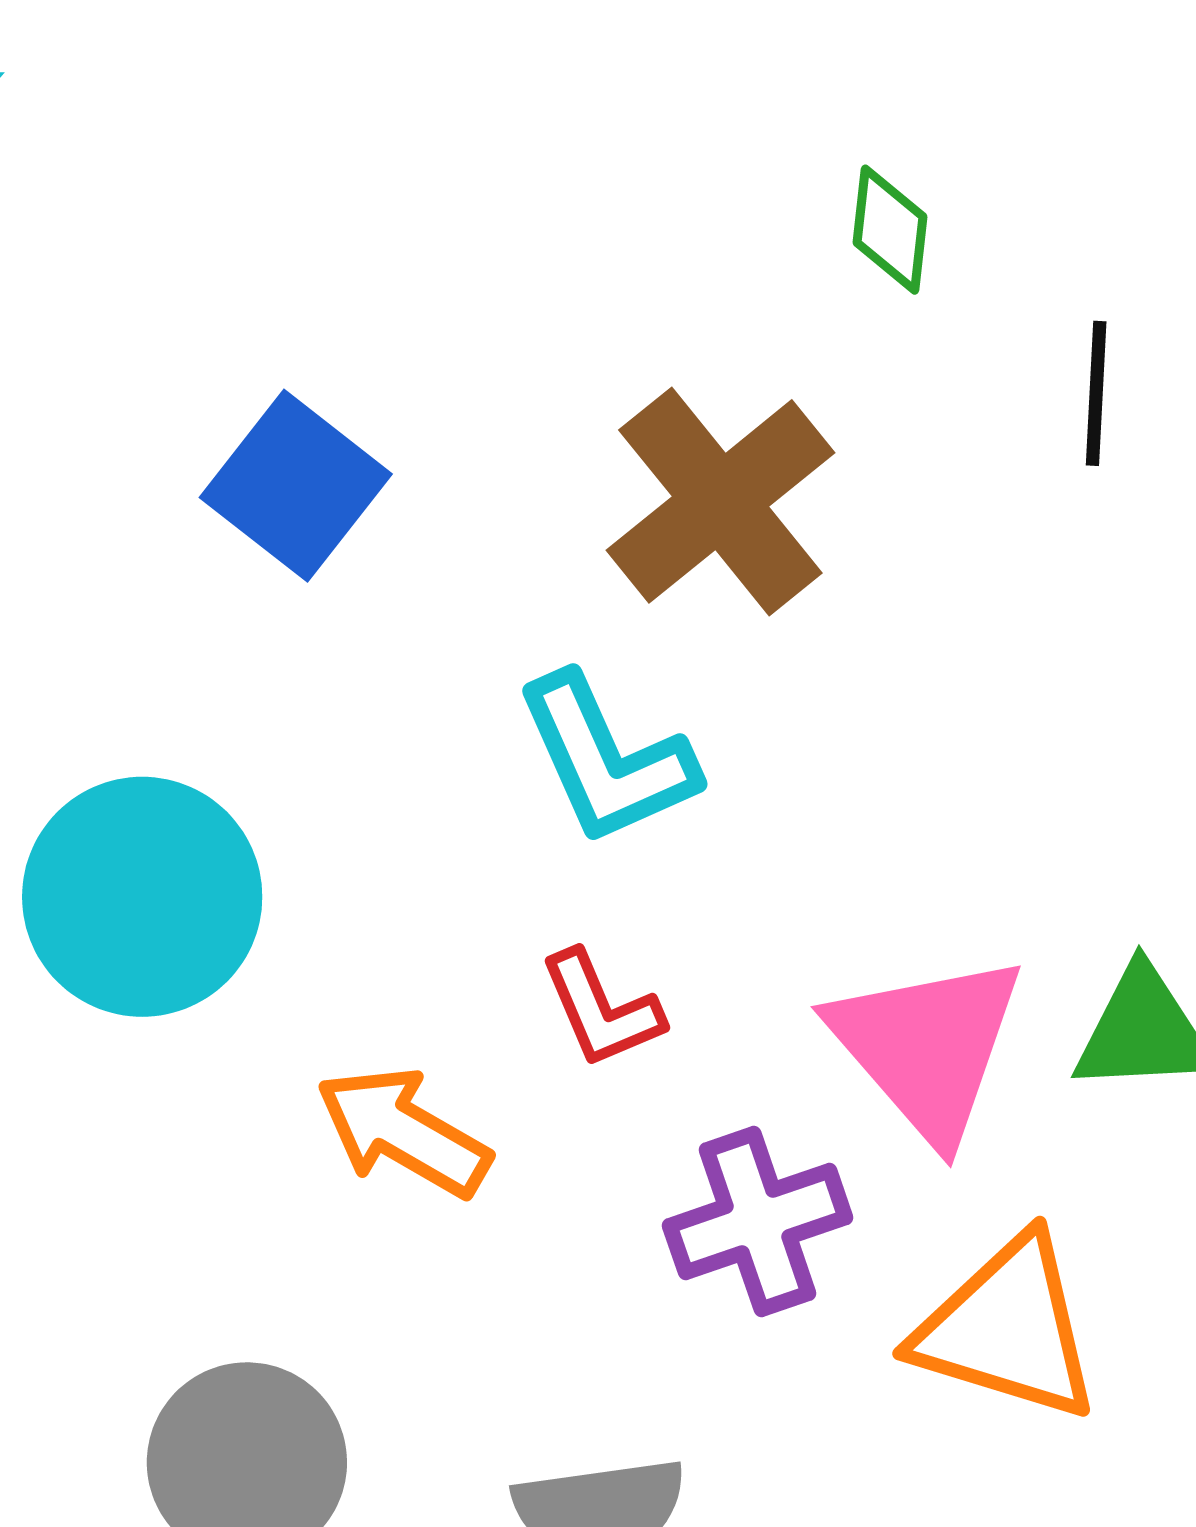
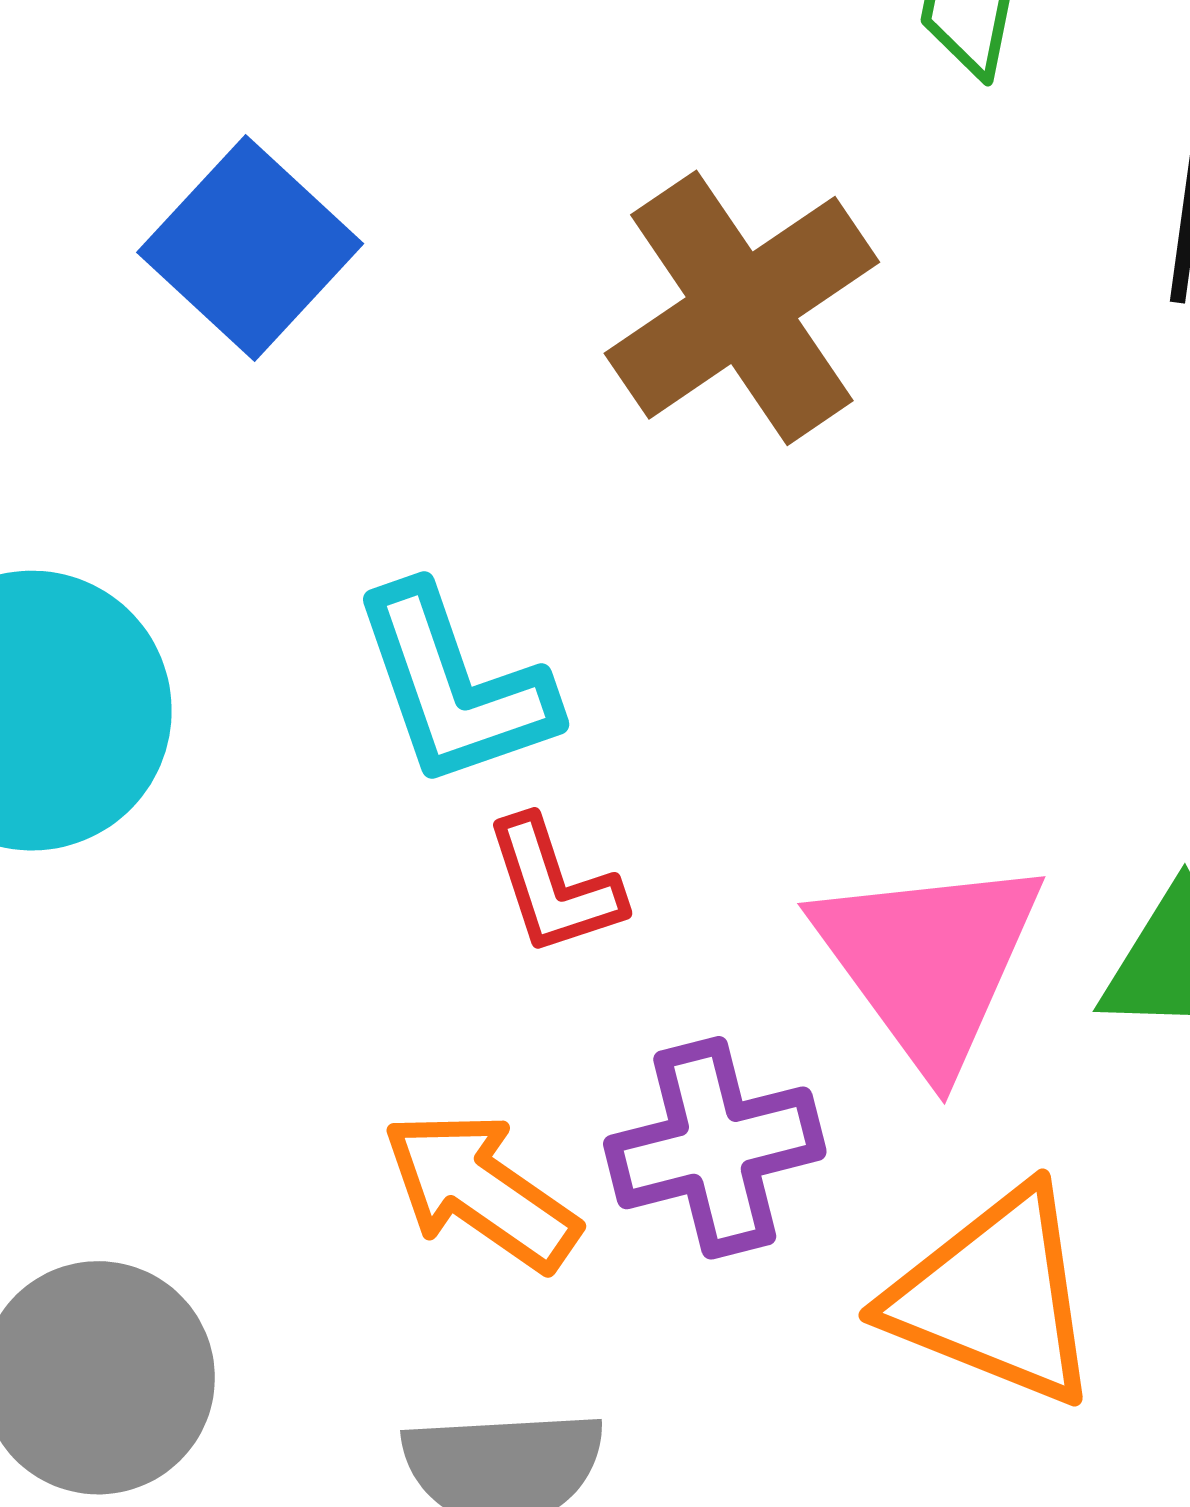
cyan L-shape: (606, 759) -> (454, 687), moved
orange arrow: (403, 1132) -> (481, 1191), moved

